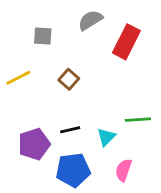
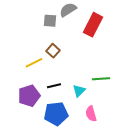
gray square: (43, 36) -> (50, 21), moved
yellow line: (18, 78) -> (34, 63), moved
pink semicircle: (124, 170) -> (91, 114), turned -35

